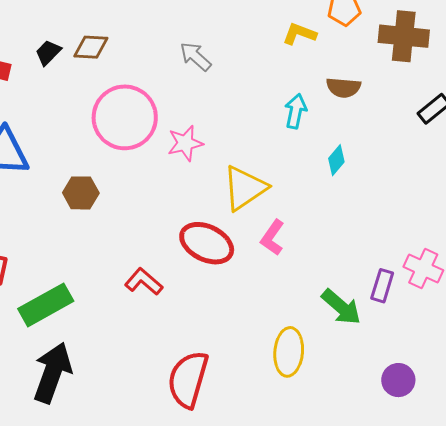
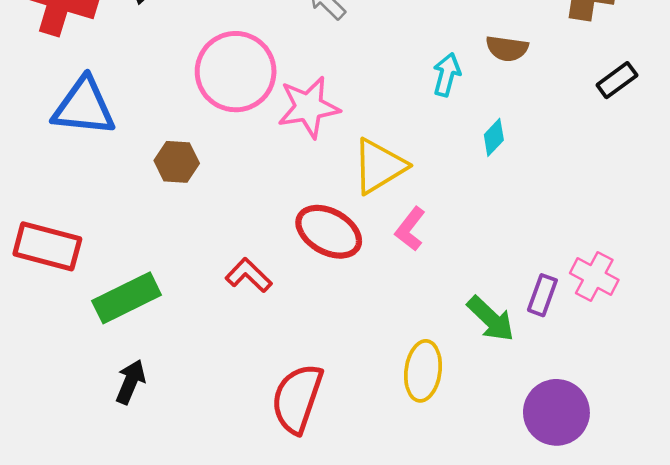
pink star: (185, 143) -> (309, 107), size x1.4
black arrow: (52, 373) -> (131, 382), size x0.6
purple circle: (398, 380) -> (556, 412), size x1.6

